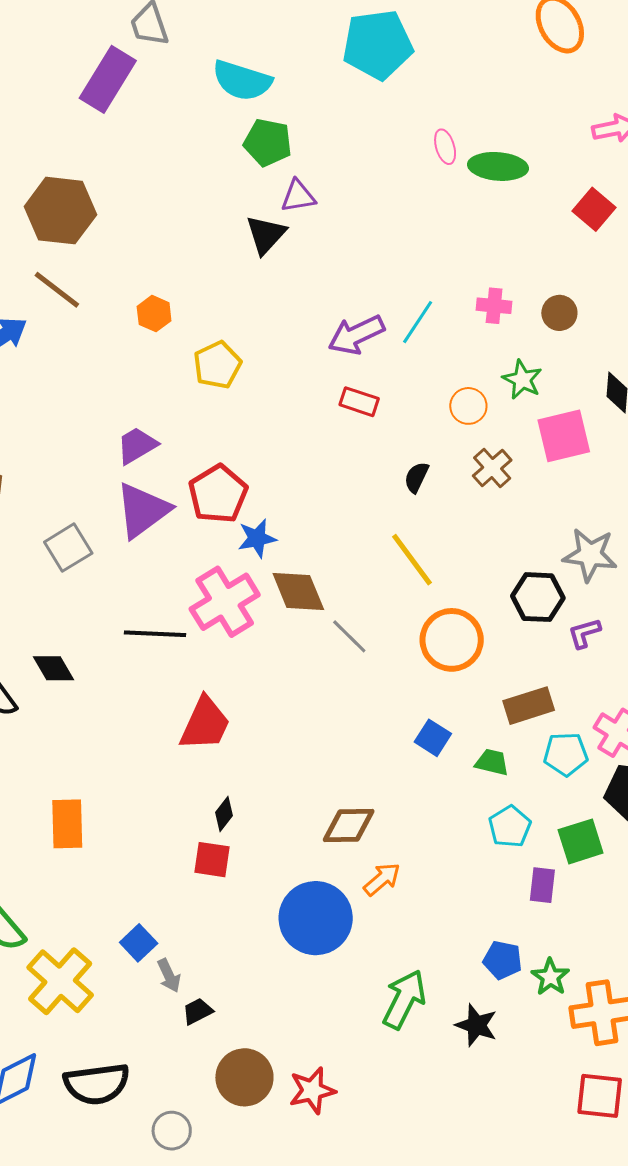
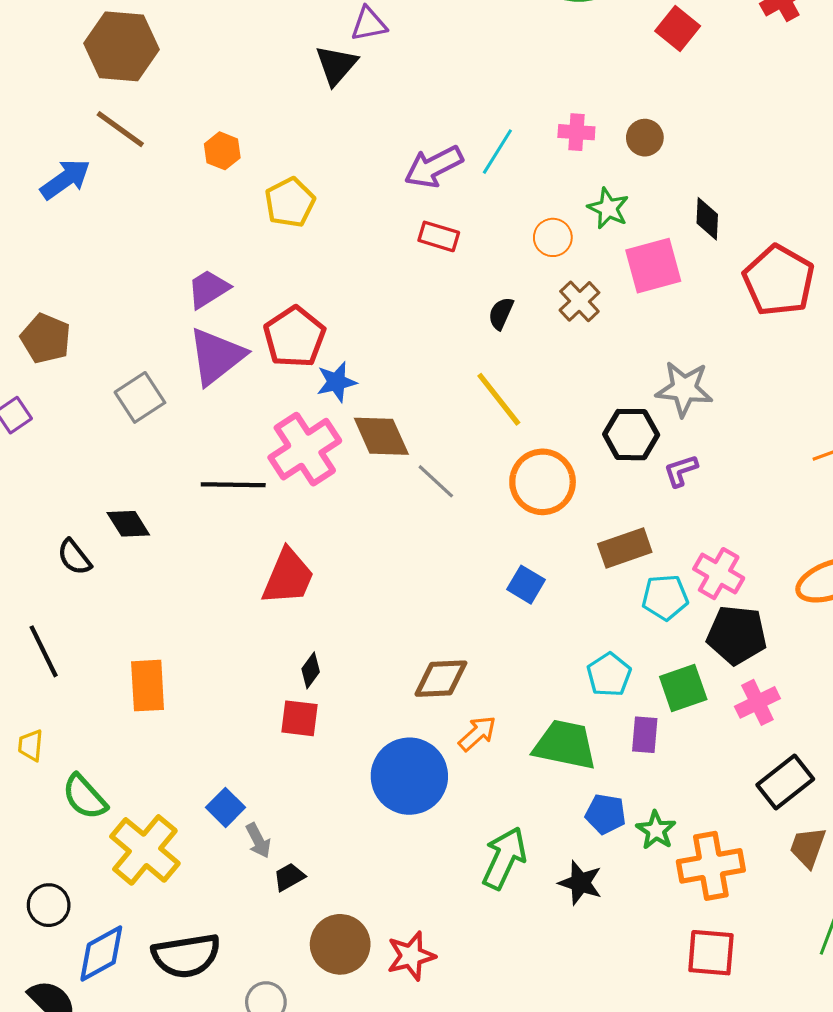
green trapezoid: (492, 762) -> (565, 745), moved, size x1.8

